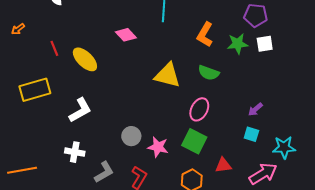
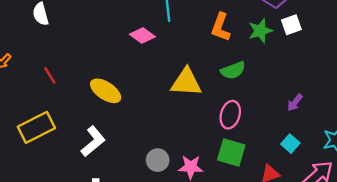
pink diamond: (126, 35) -> (142, 35), moved
yellow ellipse: (85, 59) -> (106, 91), moved
green semicircle: (209, 73) -> (233, 70), turned -30
cyan square: (251, 134) -> (290, 144), moved, turned 35

